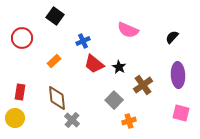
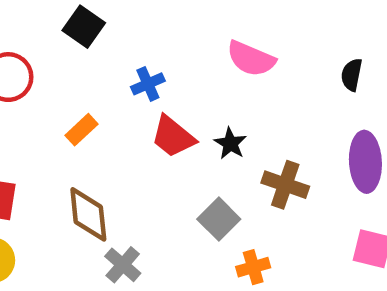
black semicircle: (172, 37) -> (352, 75), turned -32
brown cross: (143, 85) -> (285, 185), turned -36

